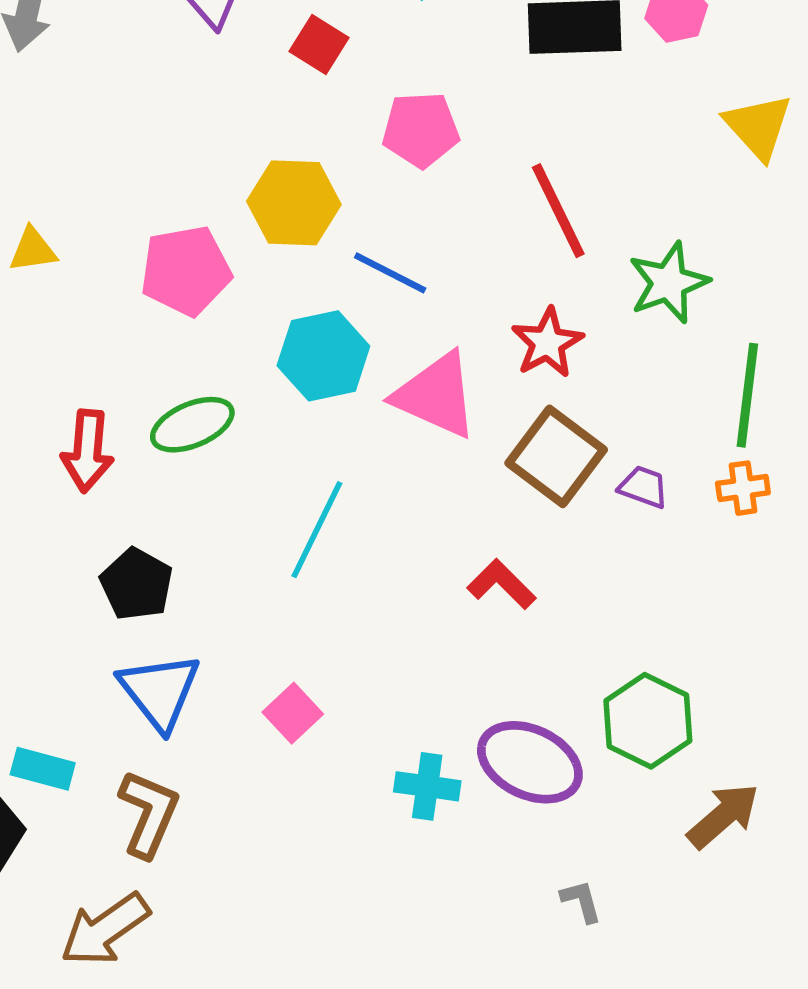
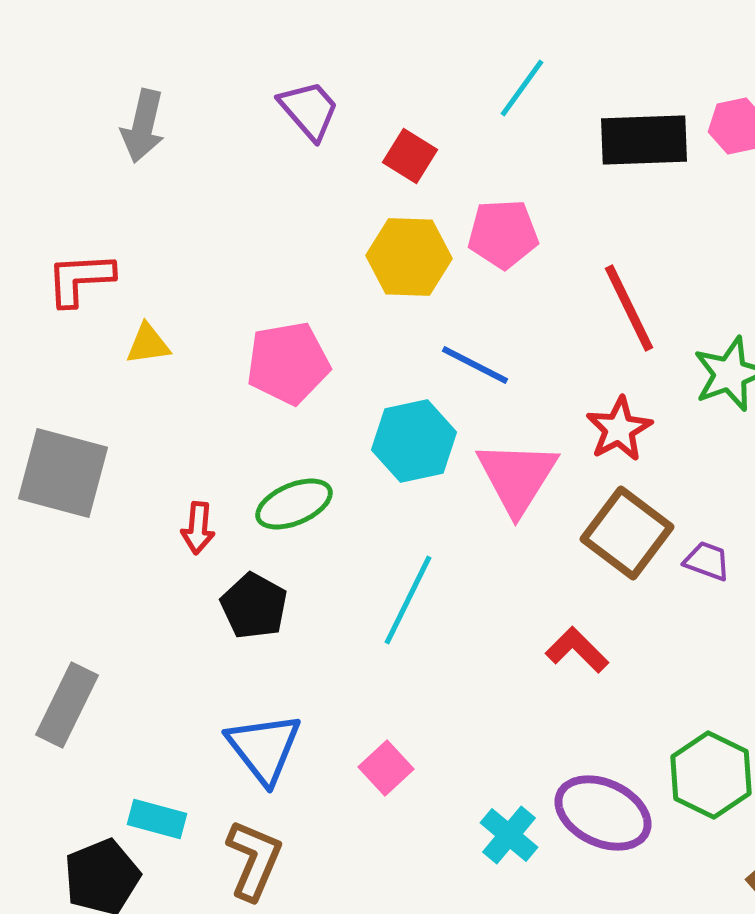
yellow hexagon: (294, 203) -> (409, 257), moved
pink triangle: (436, 395) -> (517, 477), turned 38
red arrow: (87, 451) -> (198, 528), size x0.7
black pentagon: (137, 584) -> (254, 606), moved
cyan cross: (427, 786) -> (509, 835), turned 32

